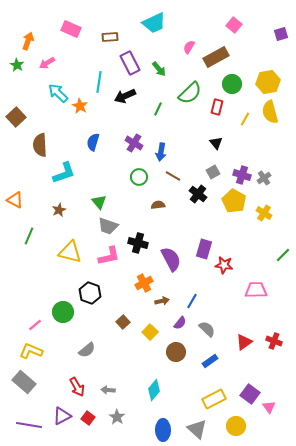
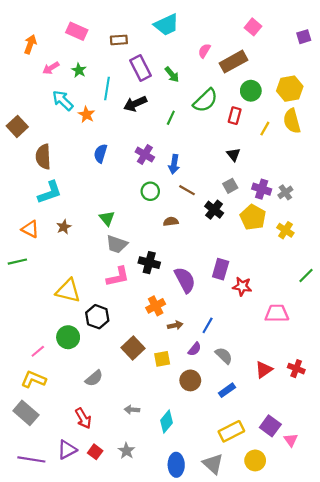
green star: (17, 65) -> (79, 70), moved
cyan L-shape: (64, 173) -> (50, 192), moved
orange triangle: (15, 200) -> (30, 229), moved
green line: (29, 236) -> (17, 262), moved, turned 54
yellow triangle: (70, 252) -> (68, 291), moved
brown square: (123, 322) -> (133, 348), size x1.5
yellow square: (150, 332) -> (162, 359), turned 35
gray arrow: (108, 390) -> (132, 410), moved

